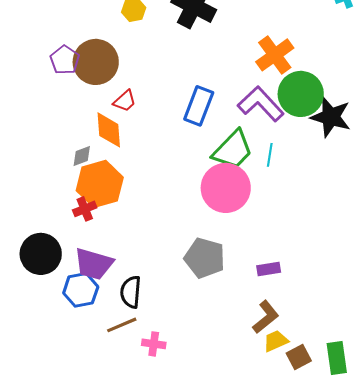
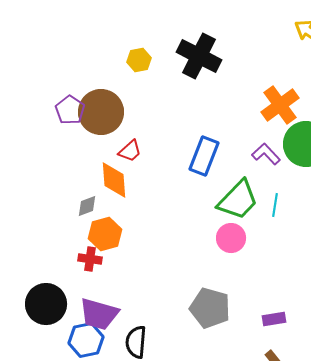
purple L-shape: (261, 104) -> (266, 154), size x0.6
orange hexagon: (100, 184) -> (105, 234), size x0.7
pink circle: (226, 188) -> (231, 238), size x0.6
red cross: (85, 209) -> (90, 259), turned 30

